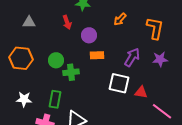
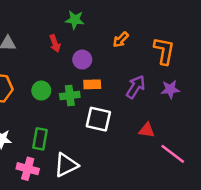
green cross: (71, 72) -> (70, 96), moved
white square: (119, 83) -> (98, 119), moved

